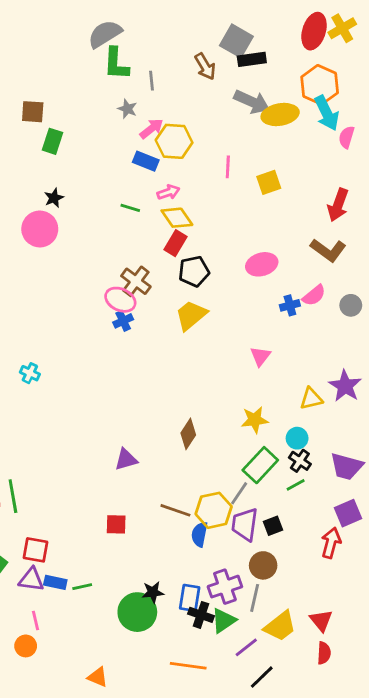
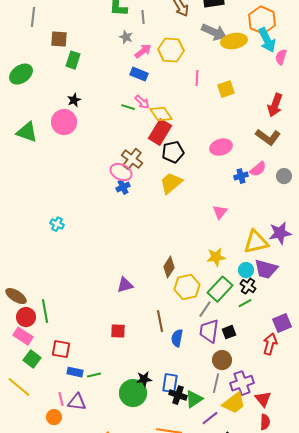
yellow hexagon: (174, 141) -> (171, 50), moved
pink arrow: (168, 192) -> (142, 102), moved, turned 63
red rectangle: (175, 243) -> (160, 132), size x1.4
purple star: (345, 386) -> (280, 233), turned 30
yellow triangle: (311, 399) -> (256, 242), size x1.5
purple trapezoid: (347, 466) -> (266, 269), moved
brown line: (175, 510) -> (160, 321), turned 60
yellow hexagon: (214, 510) -> (187, 287), moved
purple triangle: (31, 580) -> (77, 402), moved
purple cross: (225, 587) -> (242, 383), moved

